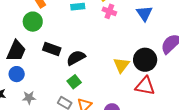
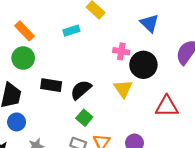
pink cross: (109, 11) -> (121, 51), moved
black circle: (145, 60) -> (143, 65), moved
yellow triangle: (121, 65) -> (123, 89), moved

